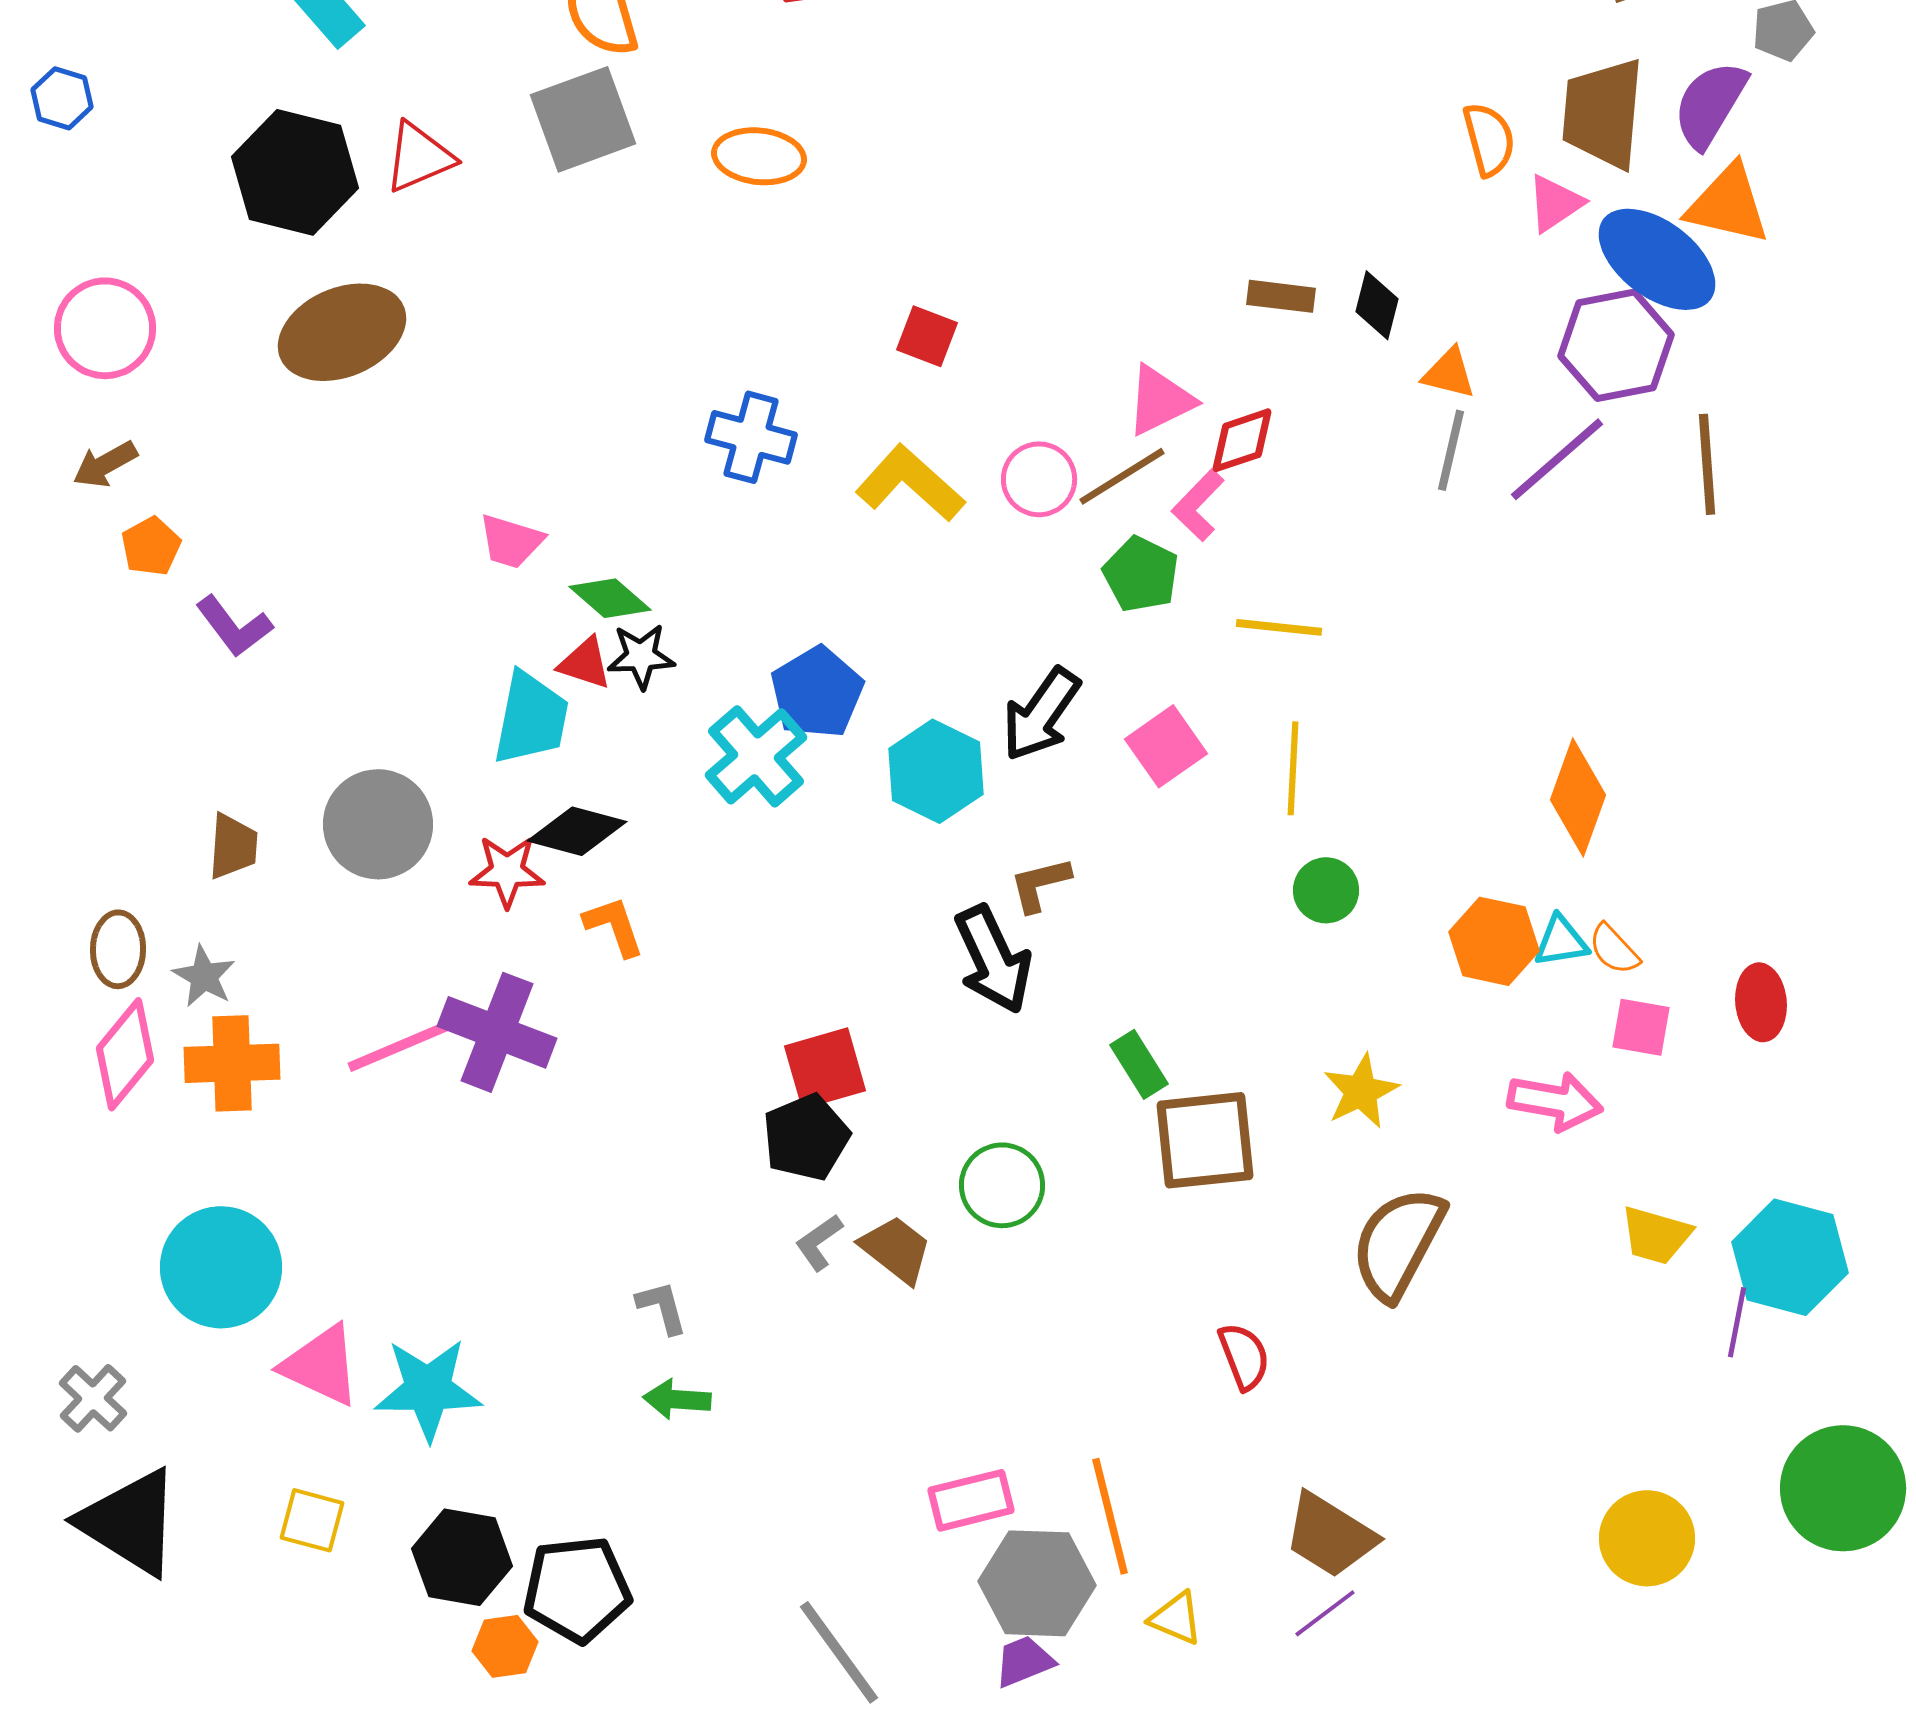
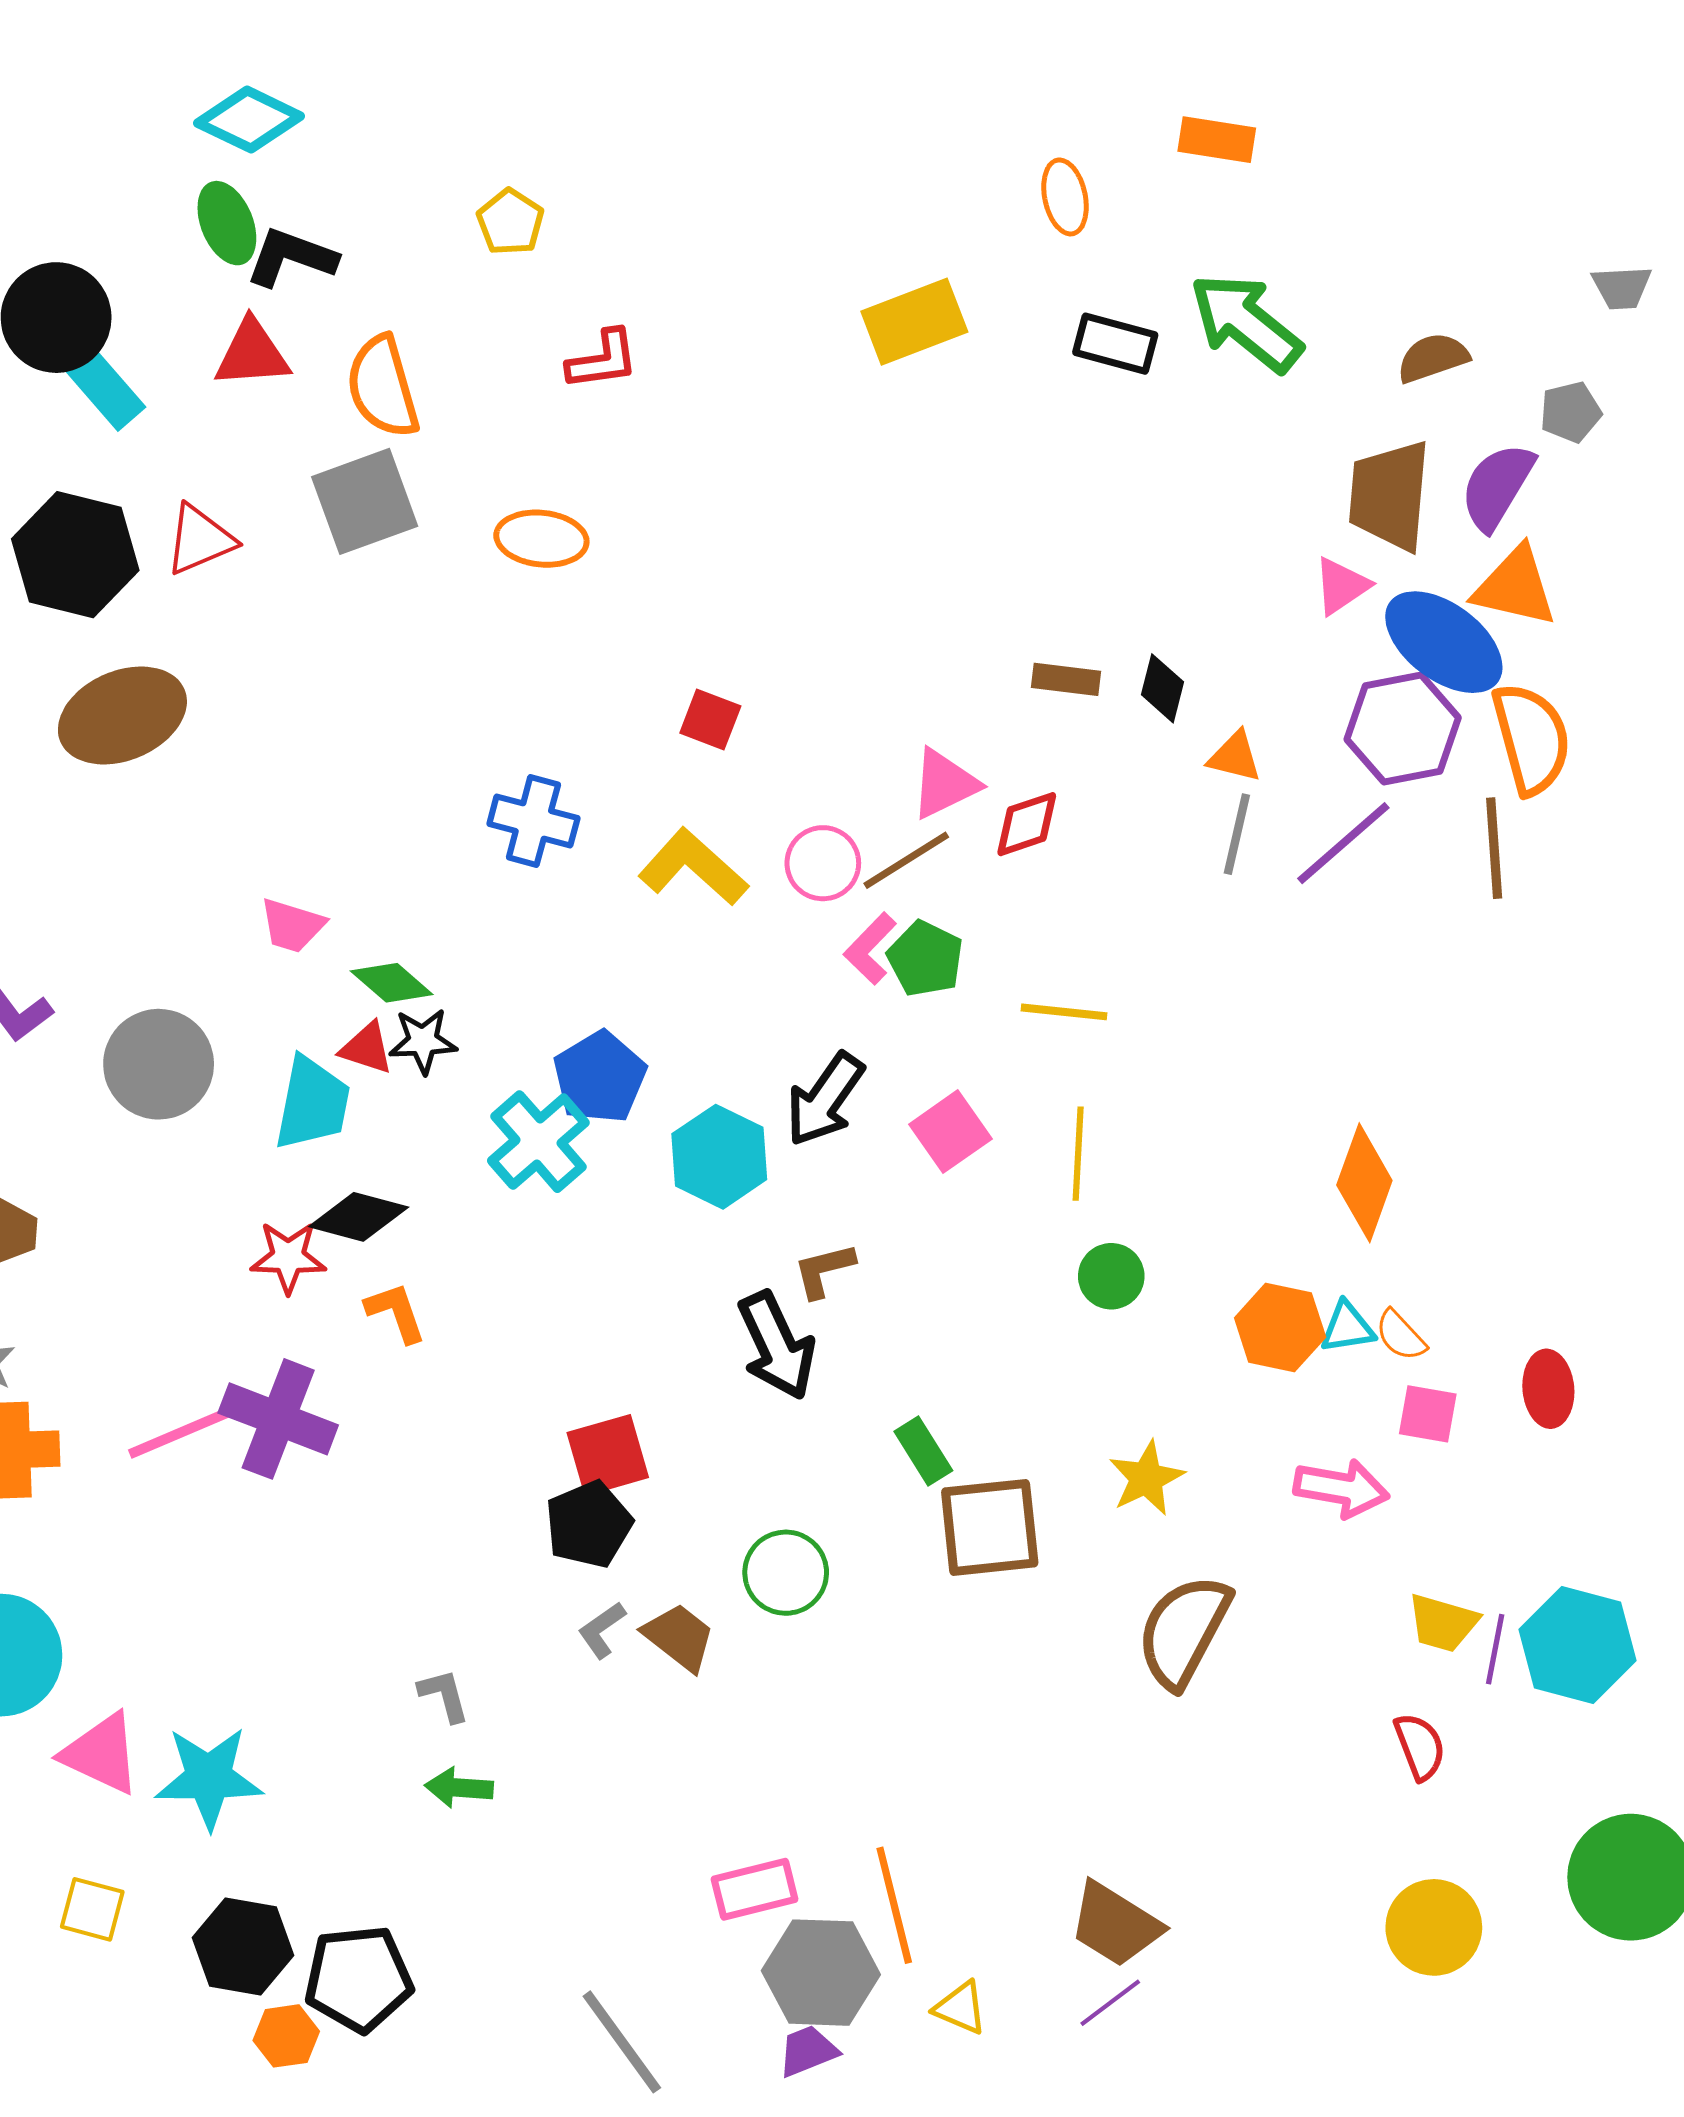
orange semicircle: (1489, 139) -> (1531, 739), moved, size x1.5
pink L-shape: (1198, 505) -> (870, 949), moved
gray circle: (378, 824) -> (159, 1064), moved
purple line: (1737, 1322) -> (1495, 1649), moved
red semicircle: (1244, 1356) -> (1420, 1747), moved

